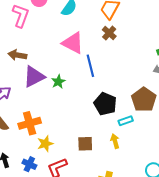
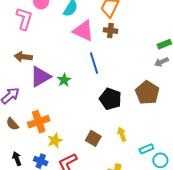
brown cross: (109, 33) -> (110, 31), turned -32
pink triangle: (73, 43) -> (83, 31), moved
cyan rectangle: (126, 121) -> (146, 149), moved
brown square: (85, 144) -> (93, 138), turned 35

